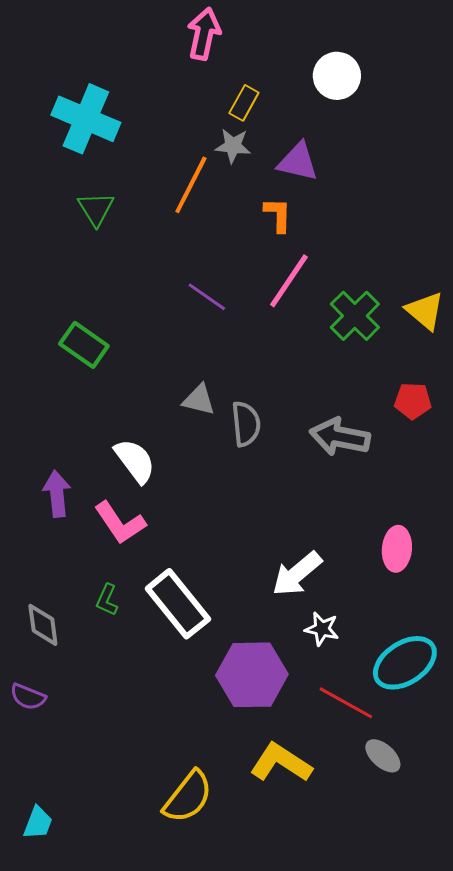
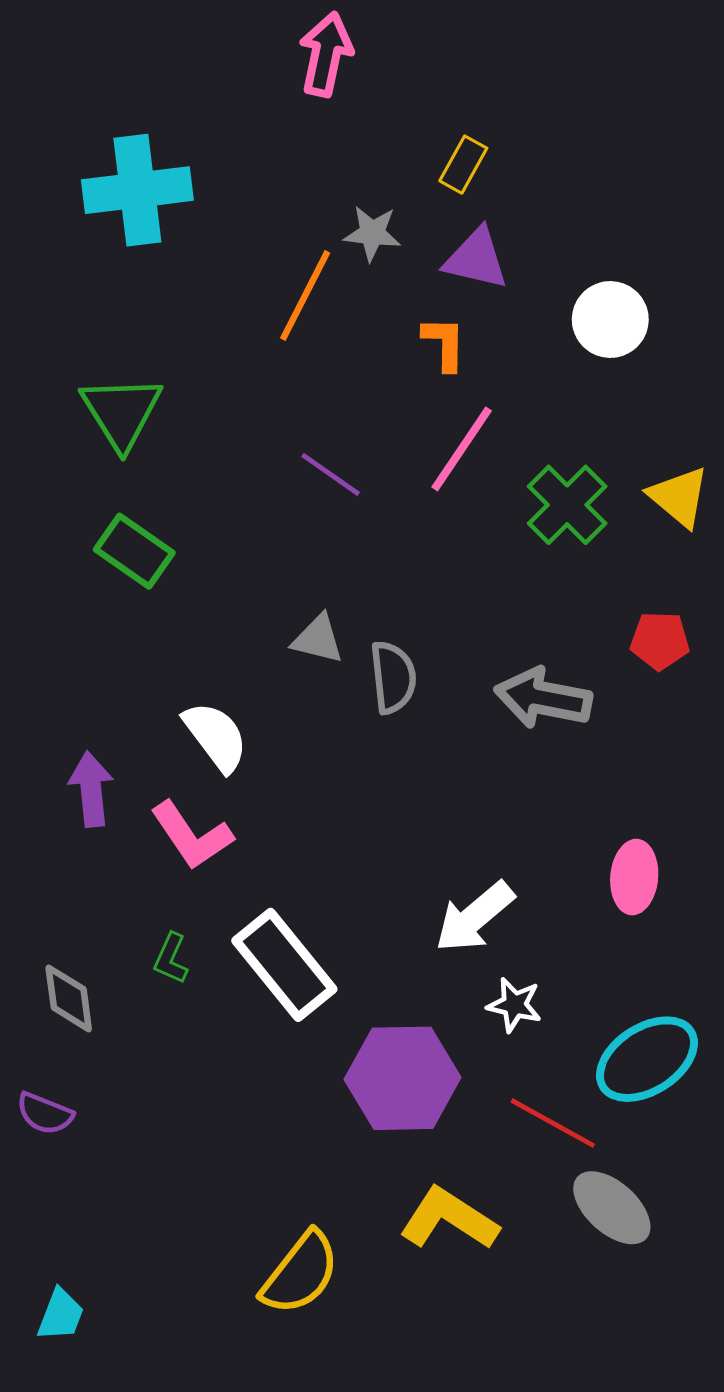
white circle: (337, 76) -> (610, 320), moved
yellow rectangle: (244, 103) -> (463, 165), moved
cyan cross: (86, 119) -> (137, 190), turned -30
green triangle: (96, 209) -> (121, 412), moved, size x1.4
gray ellipse: (383, 756) -> (612, 1208), size x1.4

